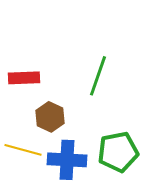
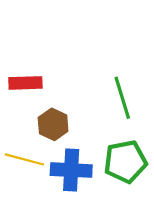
green line: (98, 76) -> (122, 98), moved, turned -36

